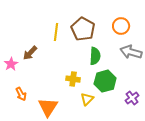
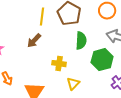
brown arrow: (30, 53) -> (34, 41), moved
green hexagon: (105, 81) -> (102, 60), moved

